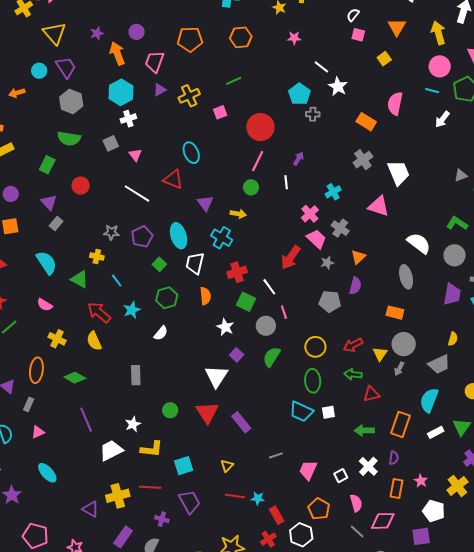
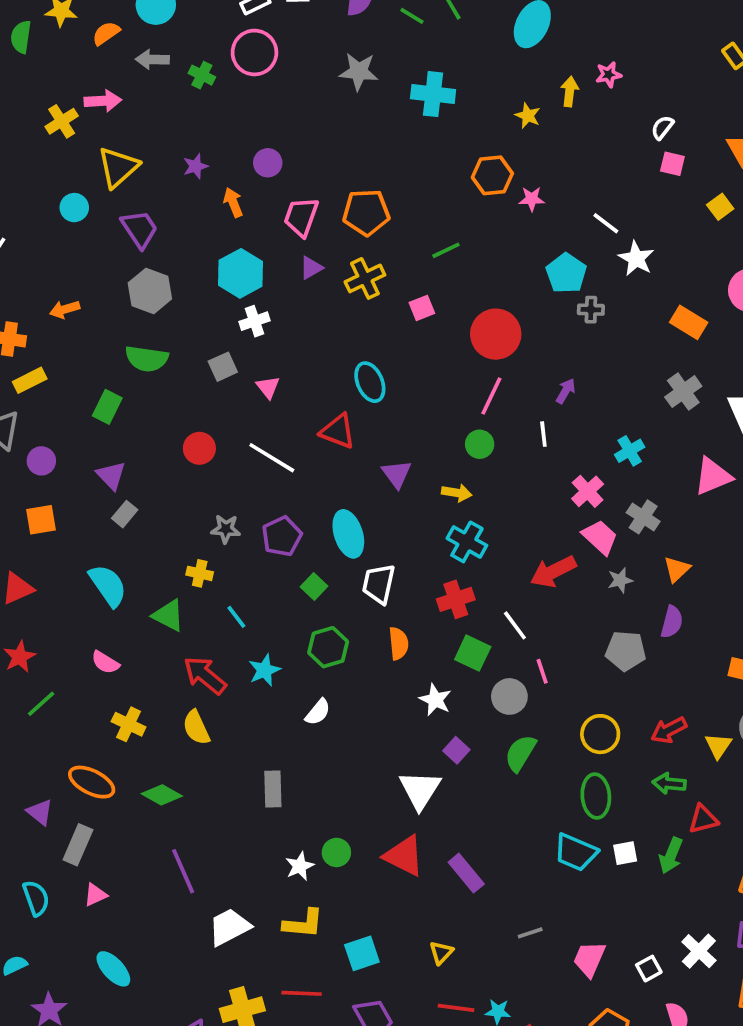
yellow triangle: (54, 33) -> (118, 167), turned 30
orange hexagon: (241, 37) -> (492, 175), moved
pink star: (294, 38) -> (532, 199), moved
orange pentagon: (190, 39) -> (366, 212), moved
orange arrow: (117, 53) -> (233, 202), size x0.7
cyan circle: (39, 71) -> (74, 208), moved
orange arrow: (17, 93) -> (65, 309), moved
red circle: (81, 186) -> (199, 448), moved
pink triangle: (379, 206) -> (713, 476), turned -40
cyan cross: (222, 238) -> (467, 542), moved
red arrow: (291, 258) -> (553, 572), turned 30
orange ellipse: (36, 370) -> (92, 782), turned -70
gray rectangle: (29, 404) -> (78, 845), size x1.5
red triangle: (207, 412) -> (404, 856), turned -30
white star: (133, 424) -> (300, 866), moved
green arrow: (364, 430) -> (671, 855), moved, turned -66

